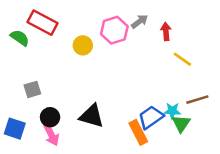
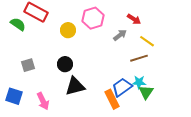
gray arrow: (139, 21) -> (120, 35), moved
red arrow: (166, 31) -> (134, 19), turned 128
brown line: (197, 100) -> (139, 58), moved
black triangle: (92, 116) -> (75, 86), turned -30
black circle: (50, 117) -> (65, 64), moved

